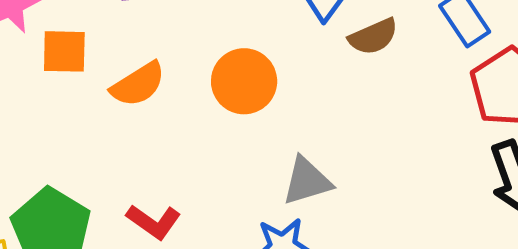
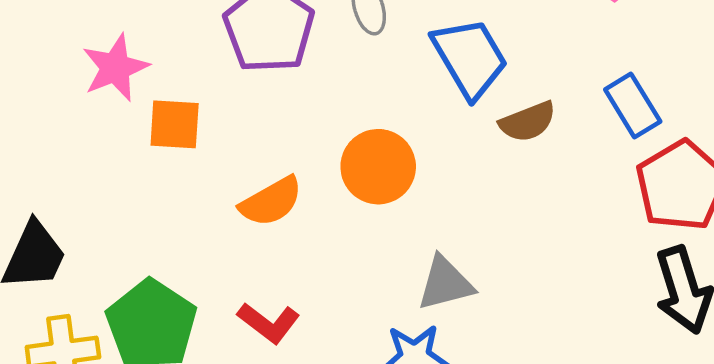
orange semicircle: (138, 84) -> (271, 202), moved

